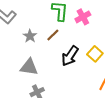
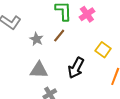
black arrow: (70, 56) -> (76, 68), moved

